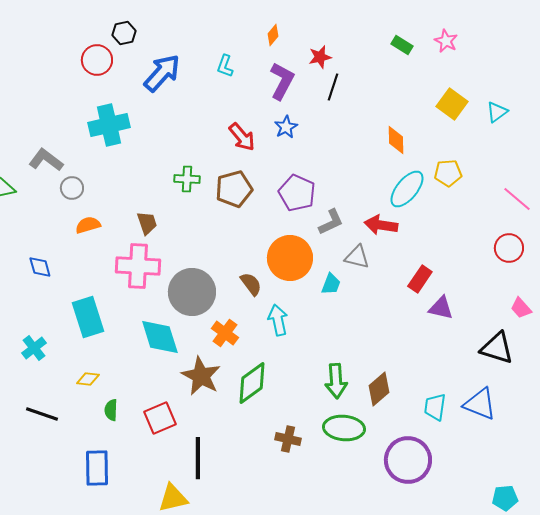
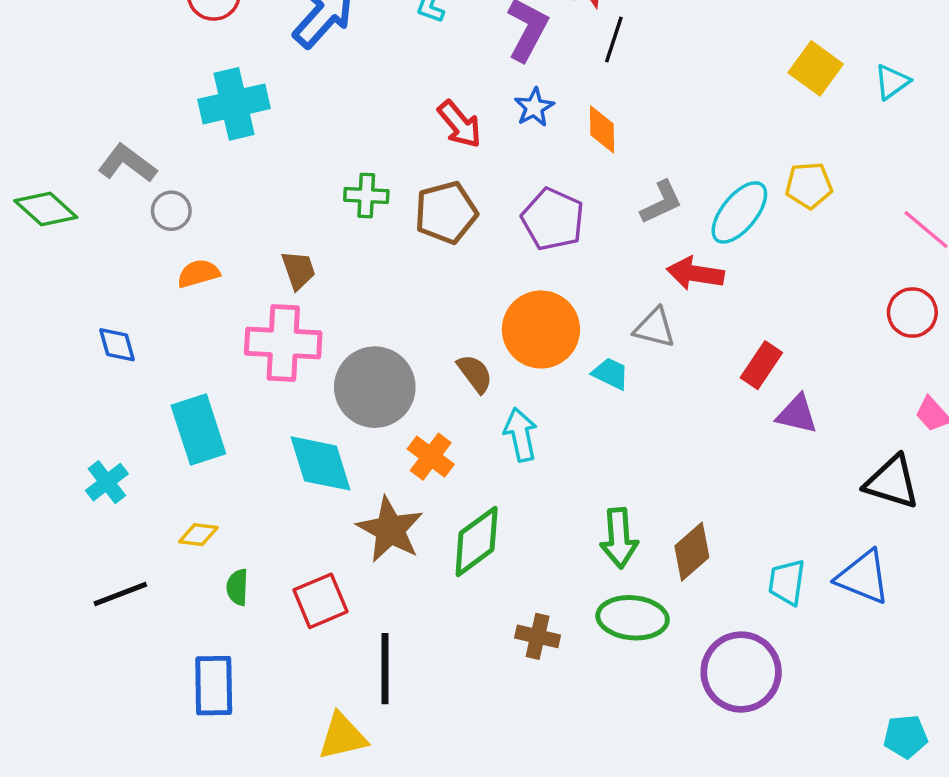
orange diamond: (396, 140) -> (602, 129), moved
gray L-shape: (331, 222) -> (661, 202), moved
cyan trapezoid: (331, 284) -> (610, 374), turned -85
black line: (42, 414) -> (120, 594), turned -40

